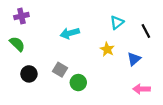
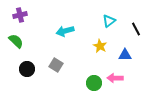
blue triangle: (134, 59) -> (125, 55), turned 40
green circle: (78, 83) -> (94, 83), moved
pink arrow: (142, 89) -> (115, 78), moved

